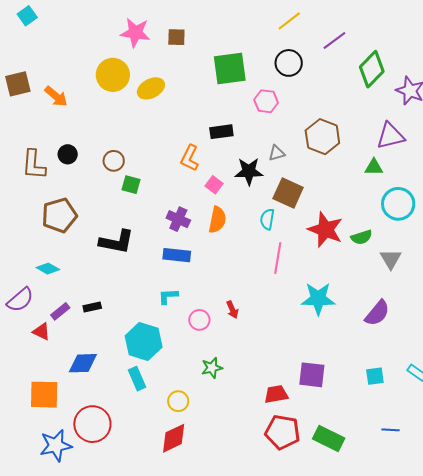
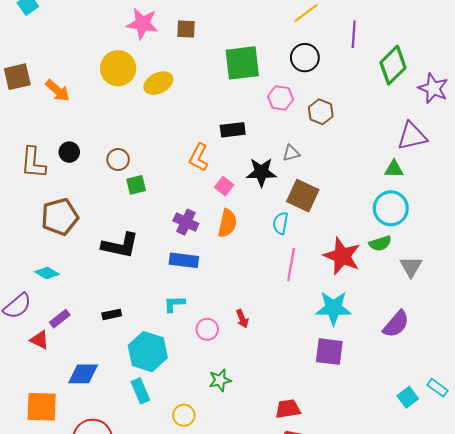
purple line: (334, 41) -> (354, 34), turned -50
brown hexagon: (322, 137) -> (321, 112), moved, size x0.7
green square: (131, 185) -> (136, 185), turned -30
cyan circle: (398, 204) -> (391, 208), moved
red star: (325, 230) -> (342, 256), moved
black rectangle: (92, 307) -> (112, 314), moved
purple square: (312, 375) -> (329, 352), moved
cyan square: (375, 376) -> (408, 397), moved, turned -30

